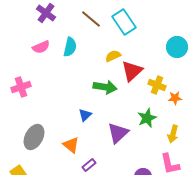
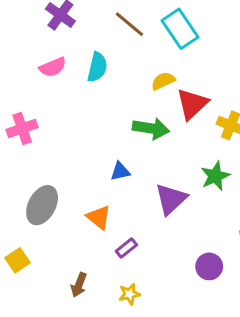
blue triangle: (85, 115) -> (120, 171), turned 32

